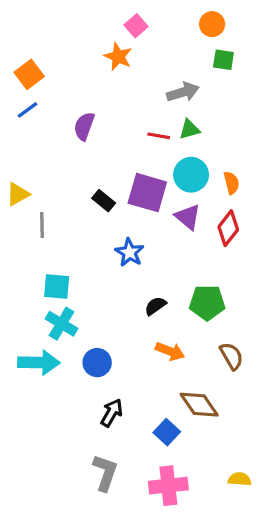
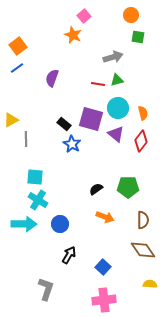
blue star: (130, 252) -> (72, 144), moved
brown semicircle: (232, 356) -> (143, 220), turned 30
brown diamond: (199, 405) -> (143, 250), moved
gray L-shape: (105, 473) -> (46, 289), moved
yellow semicircle: (240, 479) -> (150, 284), moved

